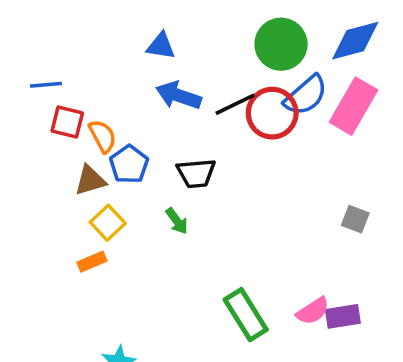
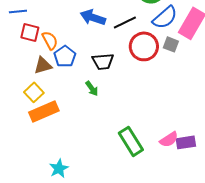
red circle: (272, 113) -> (144, 46), moved
gray square: (355, 219) -> (171, 44), moved
yellow square: (108, 223) -> (34, 92), moved
orange rectangle: (92, 262) -> (44, 111), size x1.8

